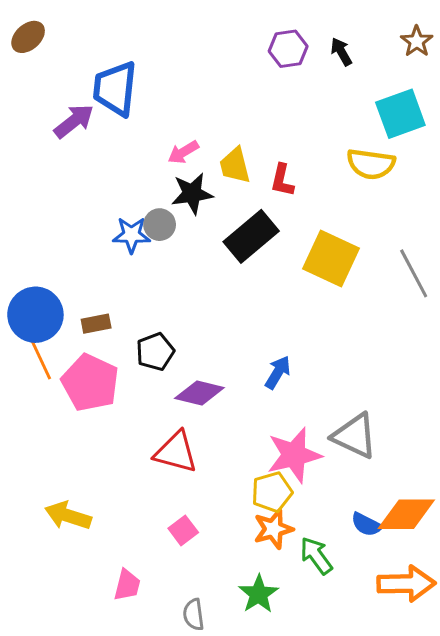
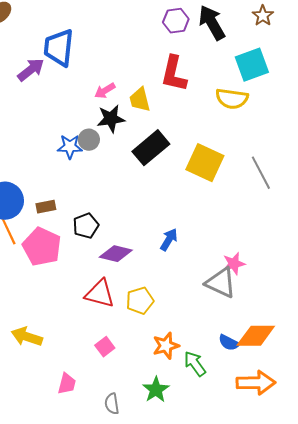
black arrow: (341, 52) -> (212, 23), size x1.8
red L-shape: (282, 180) -> (174, 74), moved, size x1.6
pink star: (294, 455) -> (234, 264), moved, size x0.6
yellow pentagon: (272, 492) -> (140, 301), moved

